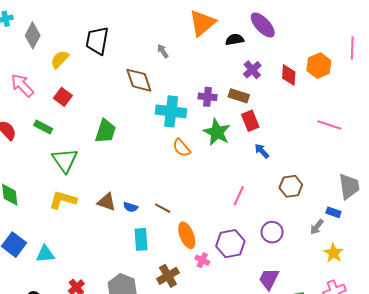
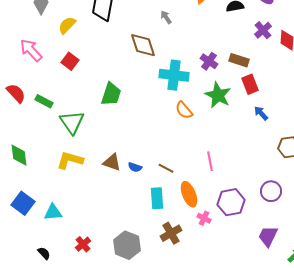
purple cross: (252, 70) -> (263, 30), moved
purple cross: (208, 97) -> (209, 61), turned 30
green rectangle: (43, 127) -> (44, 101), moved
pink line: (239, 196) -> (210, 161), moved, turned -36
cyan rectangle: (141, 239) -> (157, 198), moved

